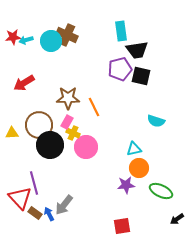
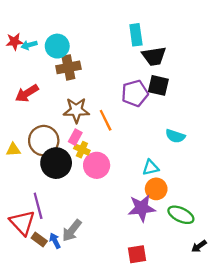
brown cross: (67, 35) -> (68, 67), moved, turned -35
purple pentagon: (120, 69) -> (135, 93), moved
purple star: (126, 185) -> (142, 208), size x1.4

